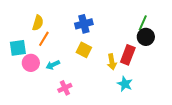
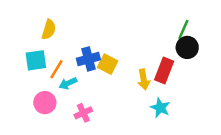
blue cross: (84, 24) -> (88, 59), moved
orange line: (44, 39) -> (56, 69), moved
cyan square: (18, 48) -> (36, 60), moved
pink circle: (31, 63) -> (45, 103), moved

